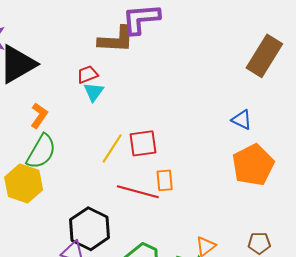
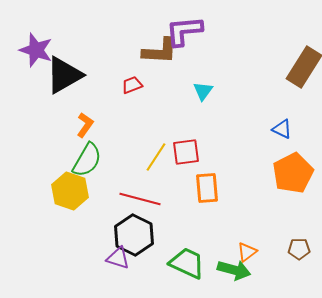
cyan triangle: (94, 92) -> (203, 91), moved
orange rectangle: (165, 180) -> (207, 188), size x1.4
red line: (138, 192) -> (140, 199), moved

